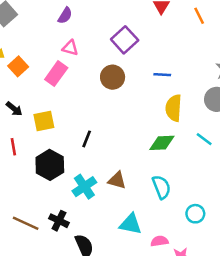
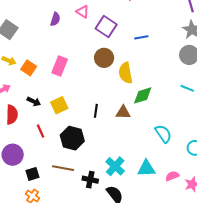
pink triangle: (70, 48) -> (83, 12), moved, turned 32
blue line: (162, 75) -> (141, 37), moved
yellow semicircle: (174, 108) -> (126, 73), moved
green diamond: (162, 143) -> (143, 95), moved
brown triangle: (117, 180) -> (123, 112), moved
cyan cross: (84, 187) -> (115, 166), moved
brown line: (26, 223) -> (63, 168), moved

